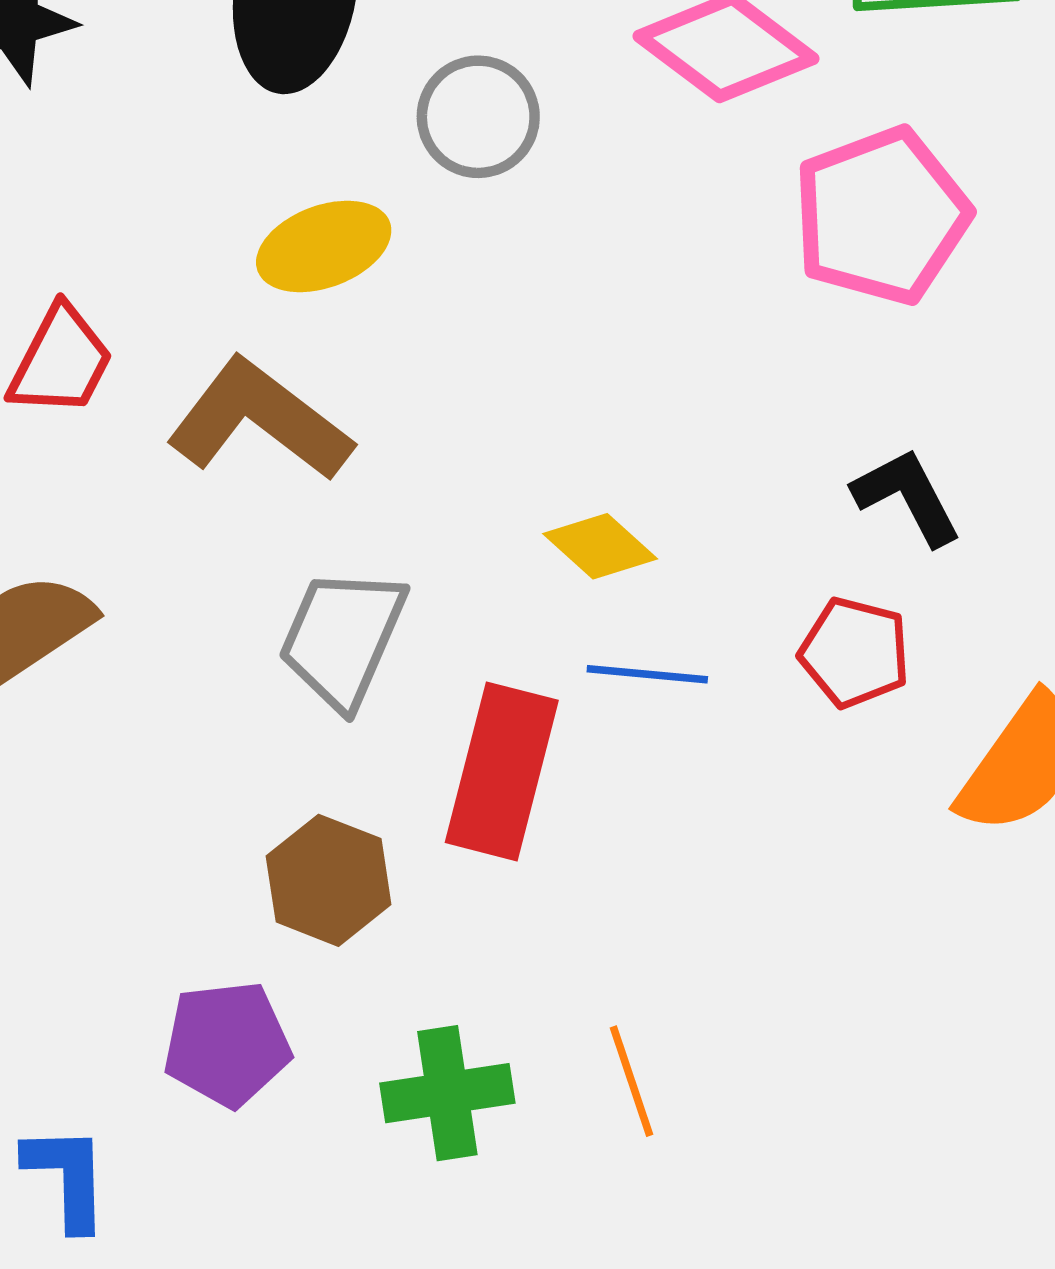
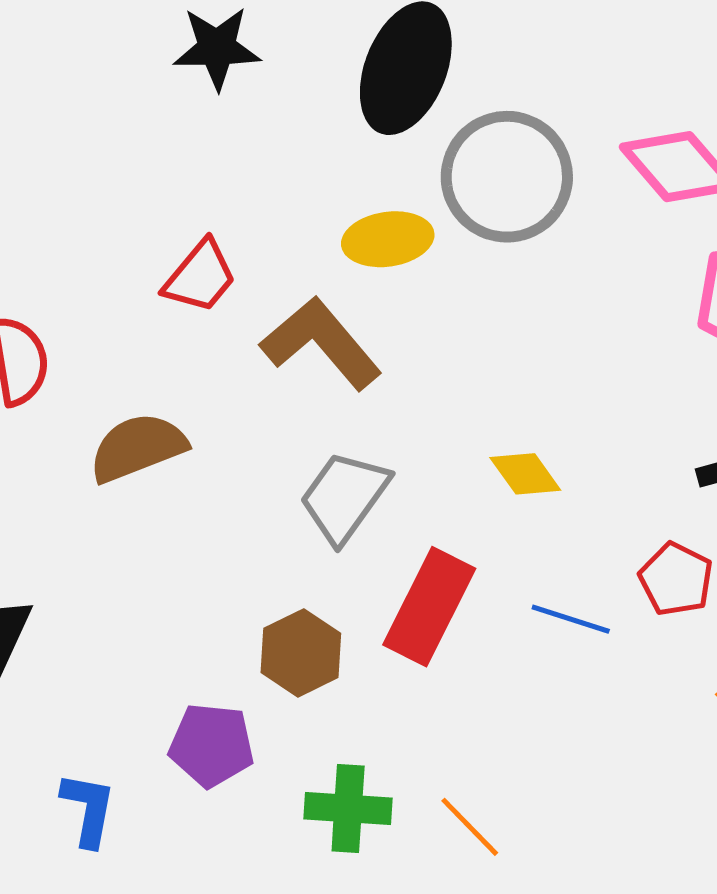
gray circle: (478, 117) -> (507, 177), size x1.6
blue line: (647, 674) -> (571, 619), moved
orange line: (631, 1081) -> (470, 827), turned -38

